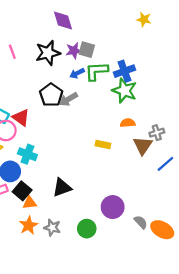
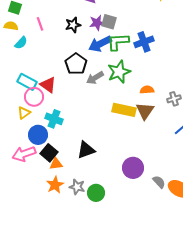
black star: (48, 53) -> (73, 25), size x0.7
blue arrow: (77, 73) -> (100, 44), size x1.6
green star: (124, 91) -> (119, 72), moved, turned 30
gray arrow: (68, 99) -> (95, 78), moved
yellow rectangle: (103, 144) -> (124, 110), size x1.6
brown triangle: (143, 146) -> (145, 111), moved
green circle: (87, 229) -> (96, 193), moved

